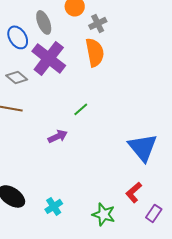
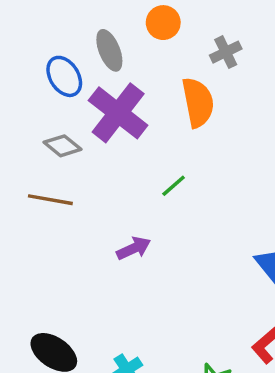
gray cross: (98, 23) -> (226, 52), moved
green line: (81, 109) -> (174, 186), moved

